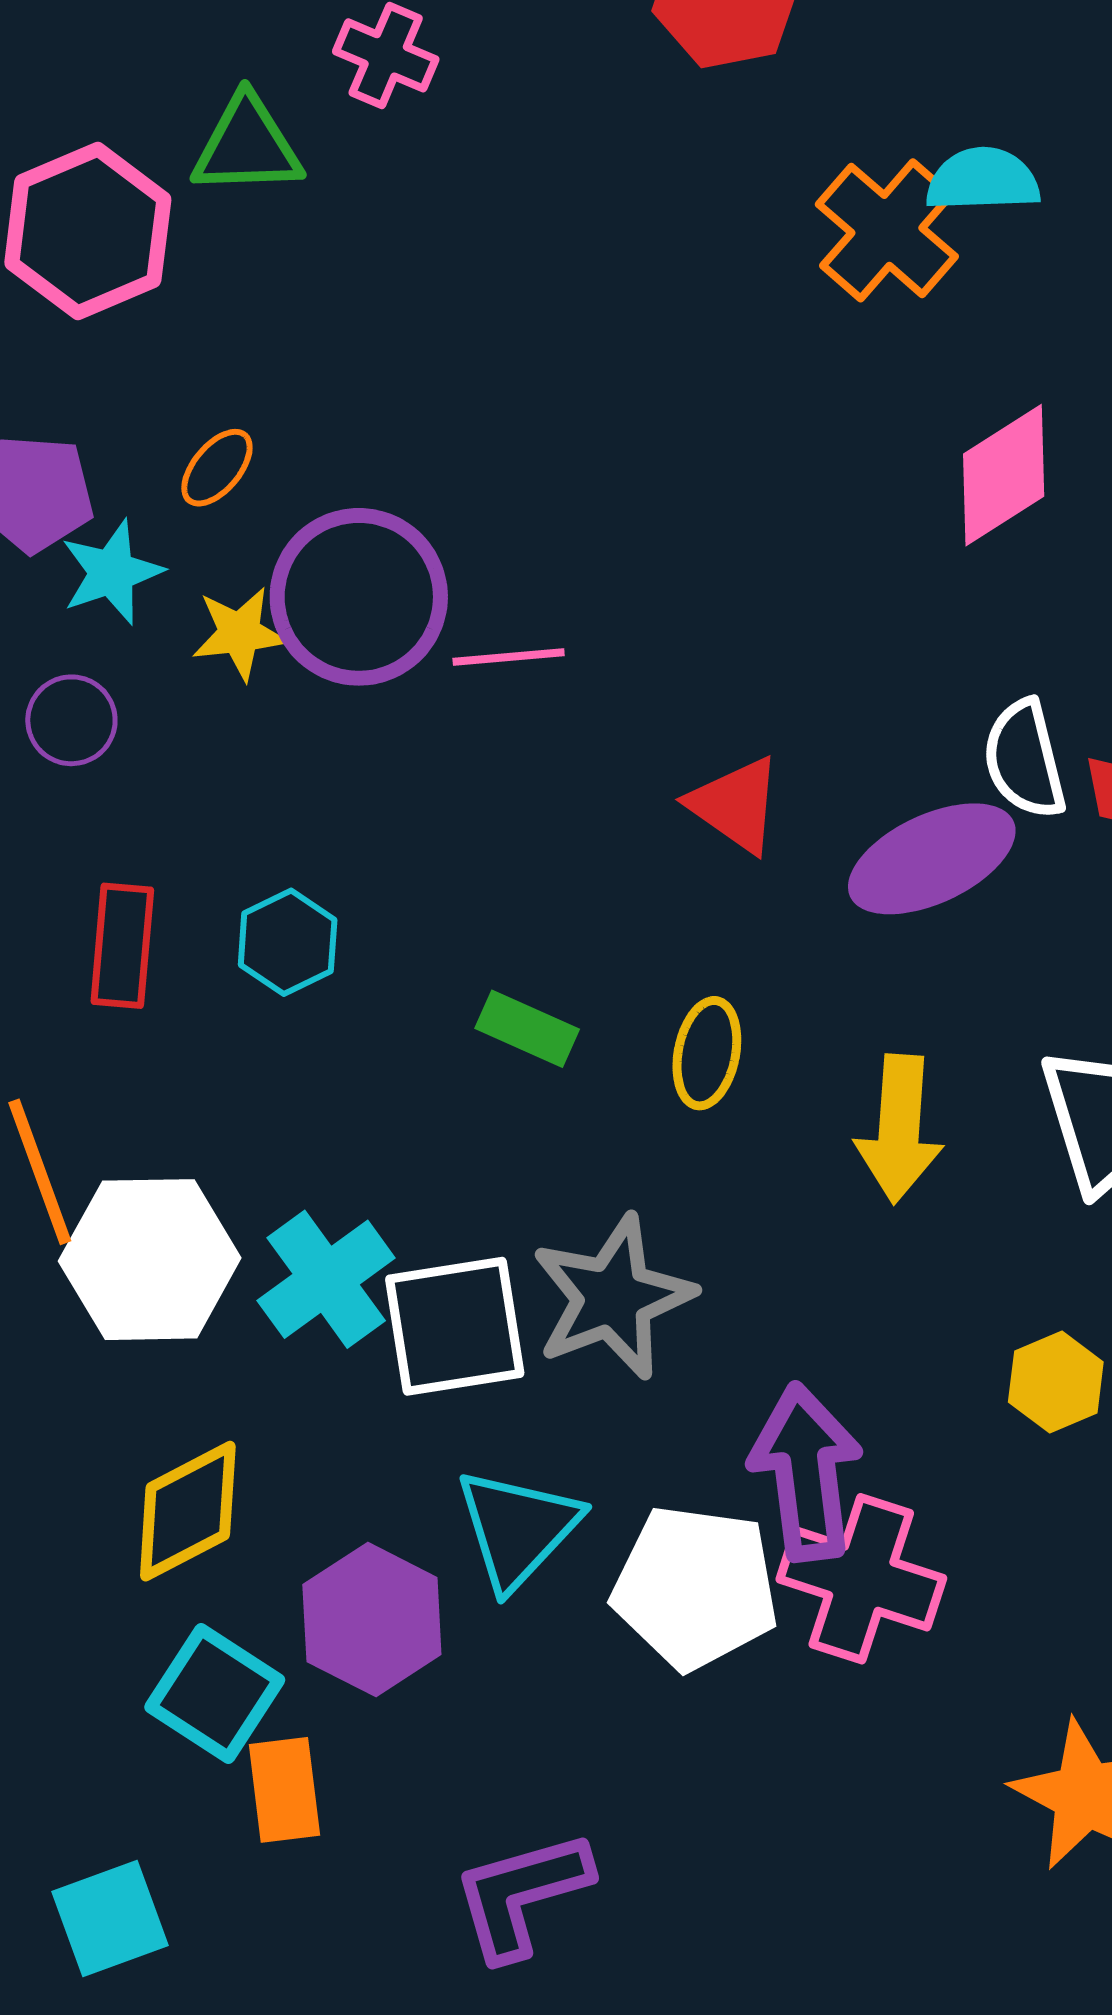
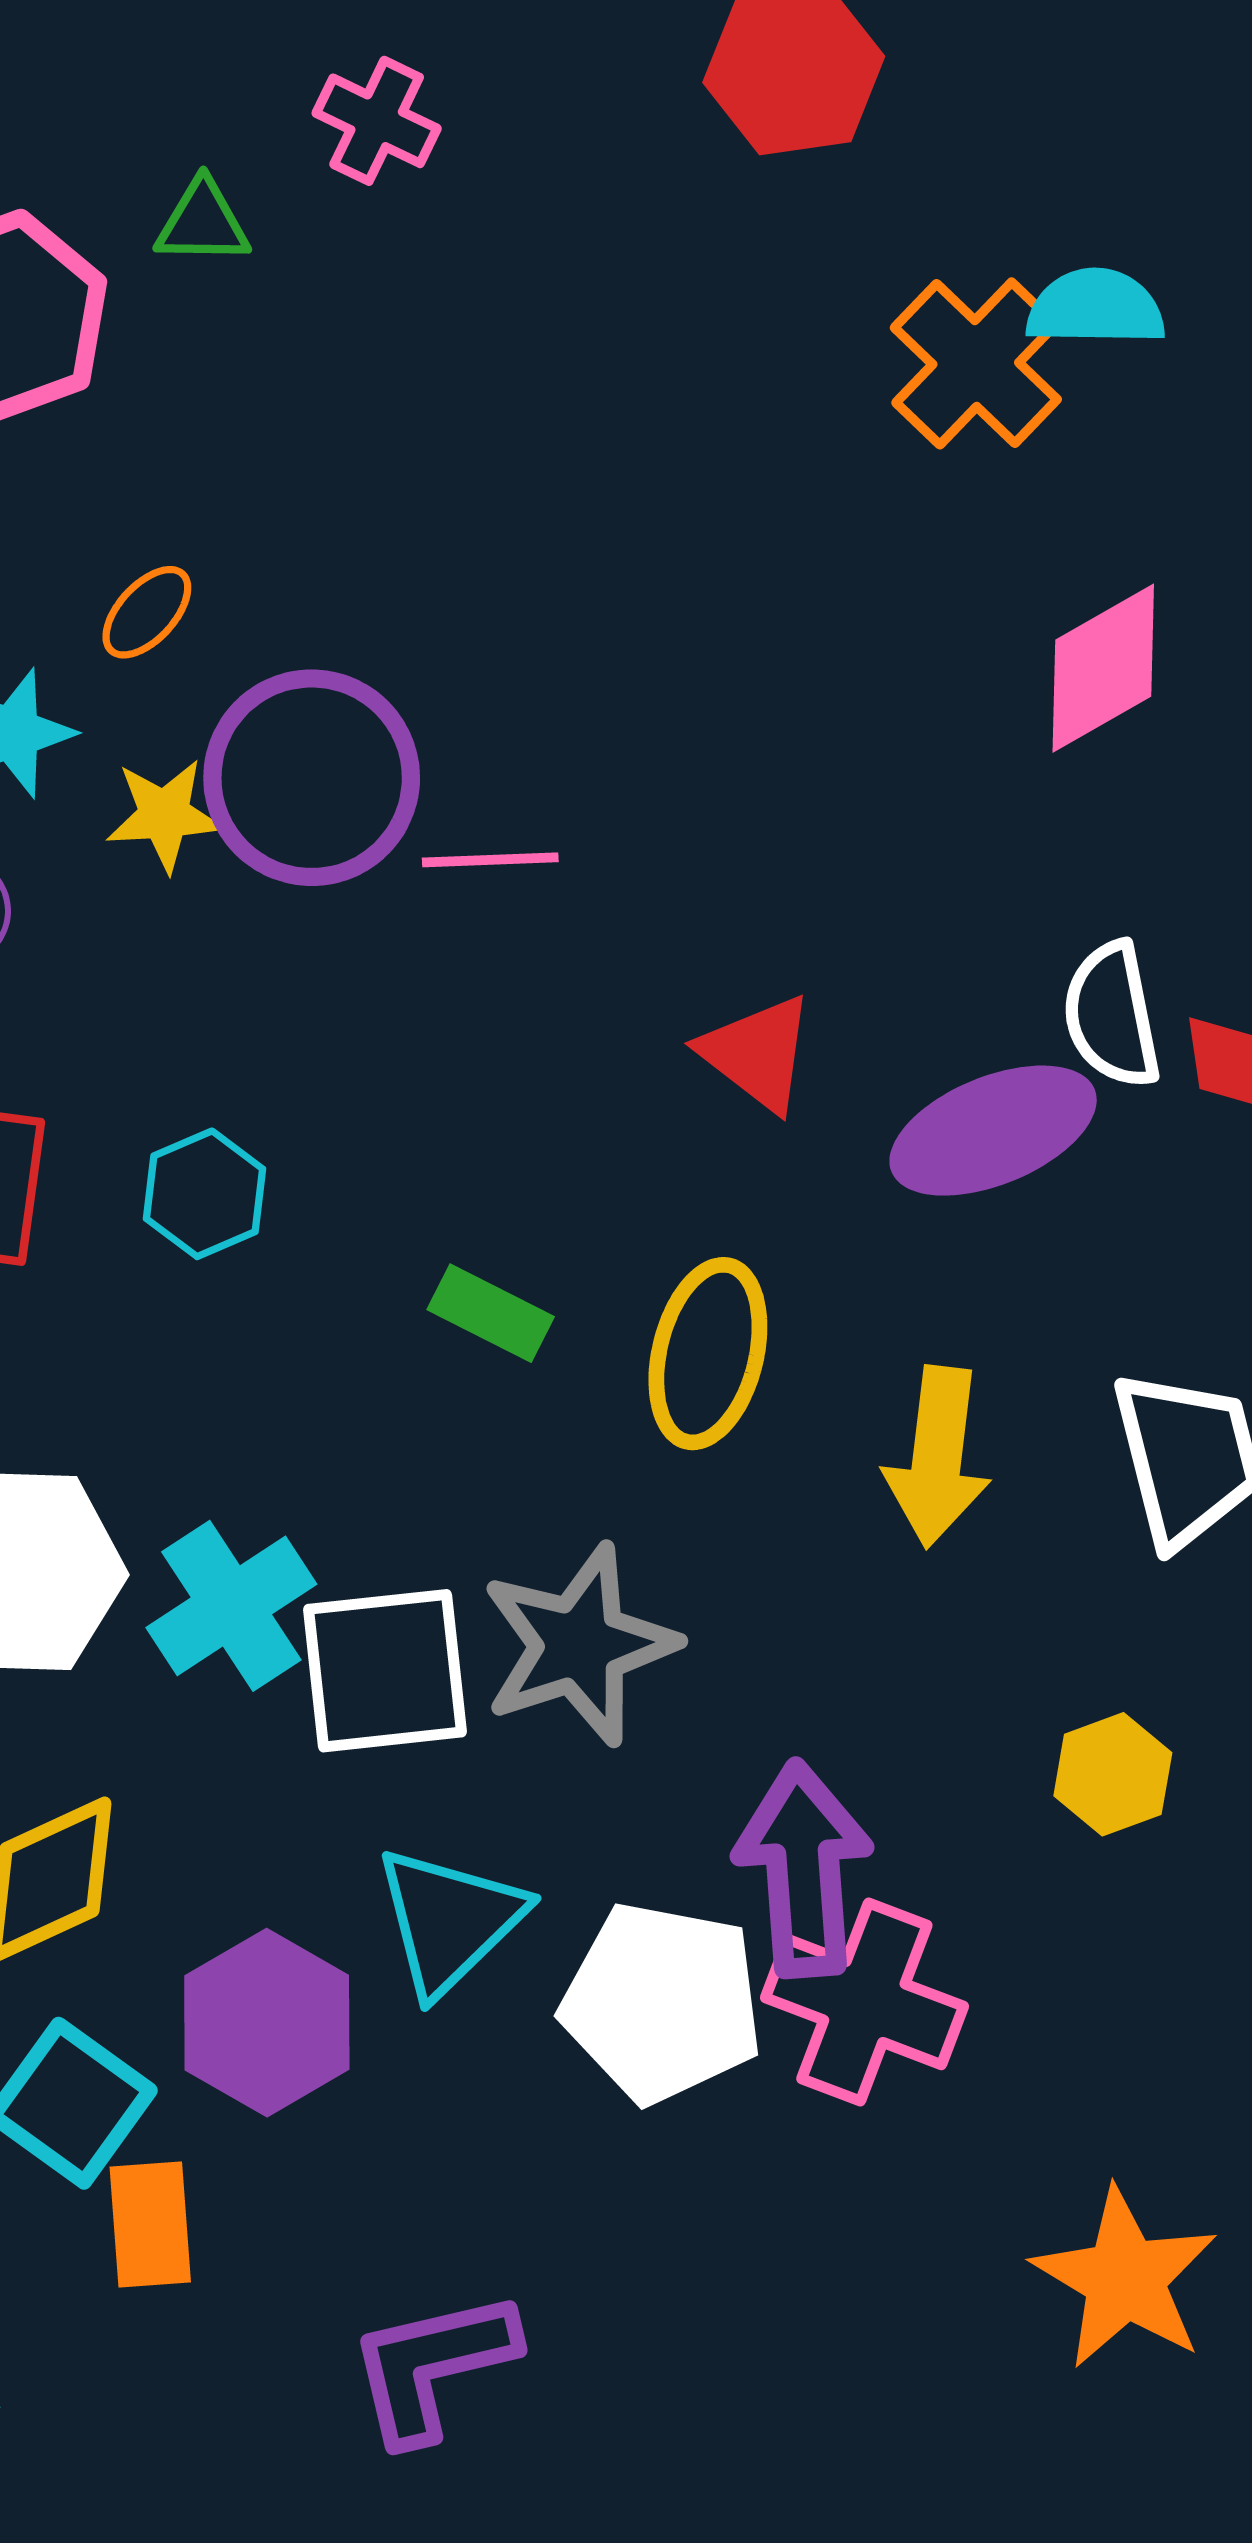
green triangle: (247, 146) -> (203, 223), size x0.7
yellow ellipse: (707, 1053) -> (708, 1354), size x1.4

